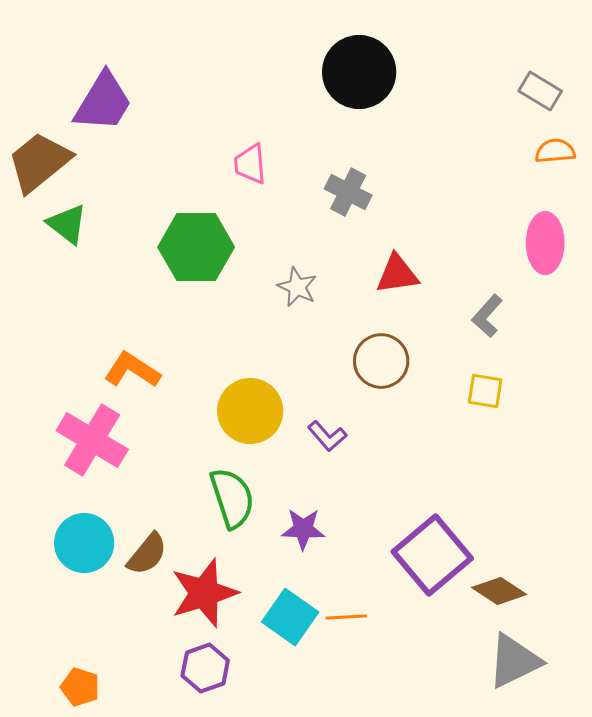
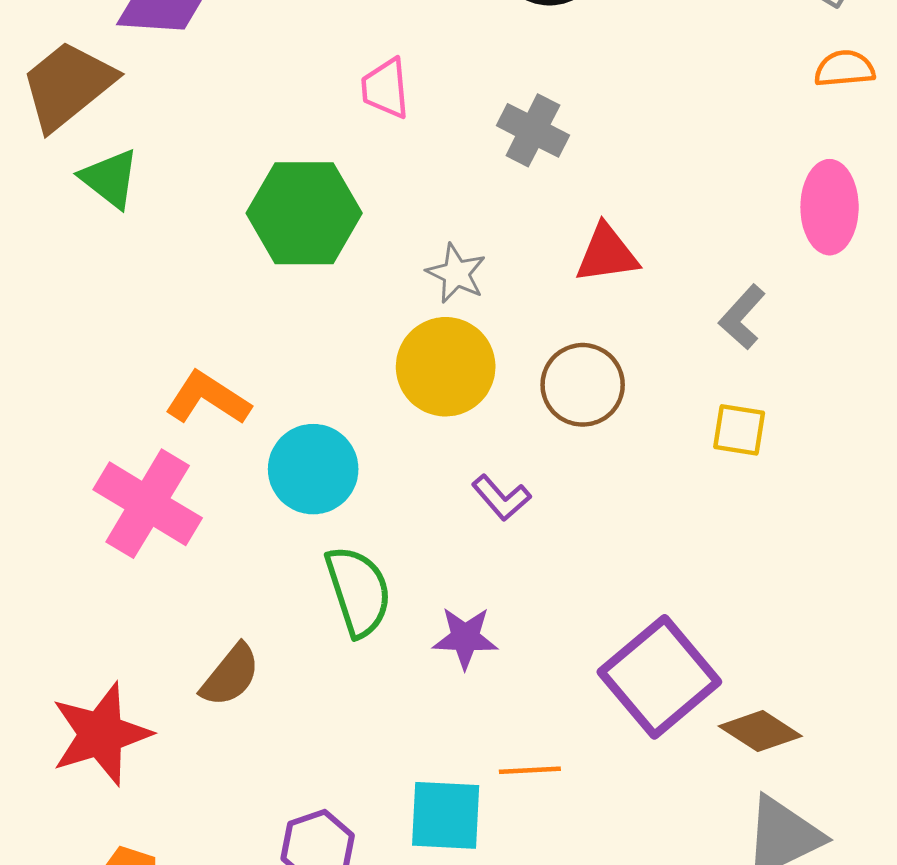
yellow circle: (250, 411) -> (446, 367), moved
cyan circle: (84, 543) -> (313, 469), moved
red star: (204, 593) -> (101, 734), moved
cyan square: (290, 617) -> (446, 815), moved, turned -32

